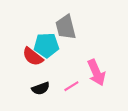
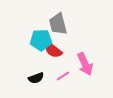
red semicircle: (33, 57) -> (53, 50), moved

